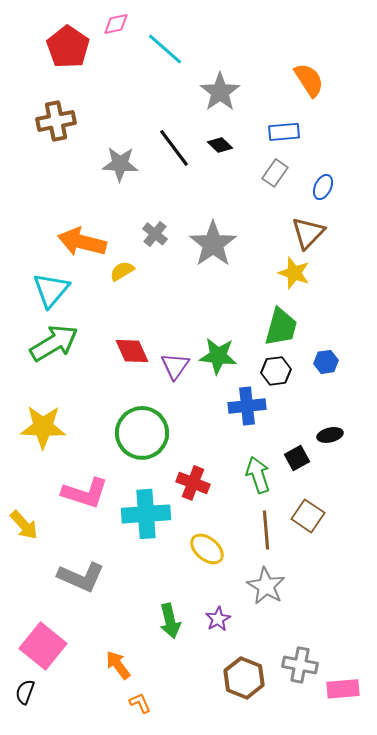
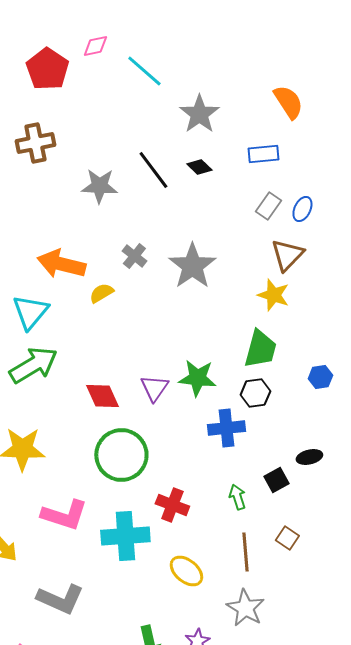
gray rectangle: (275, 173) -> (268, 206), moved
red diamond: (132, 351) -> (102, 396), moved
blue hexagon: (326, 362) -> (320, 377), moved
green arrow: (258, 475) -> (237, 497), size x0.7
brown square: (308, 516) -> (287, 538), size x0.7

